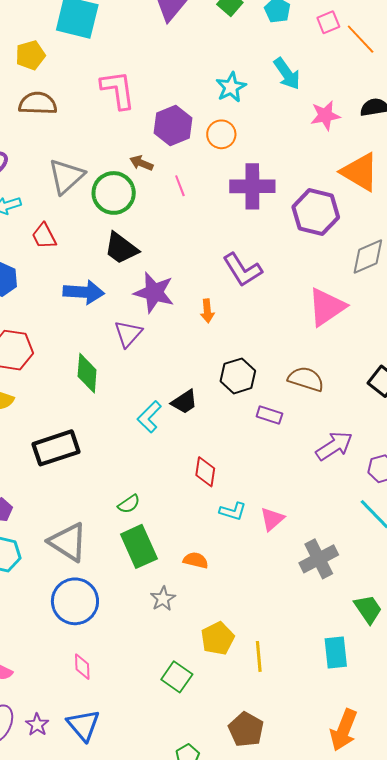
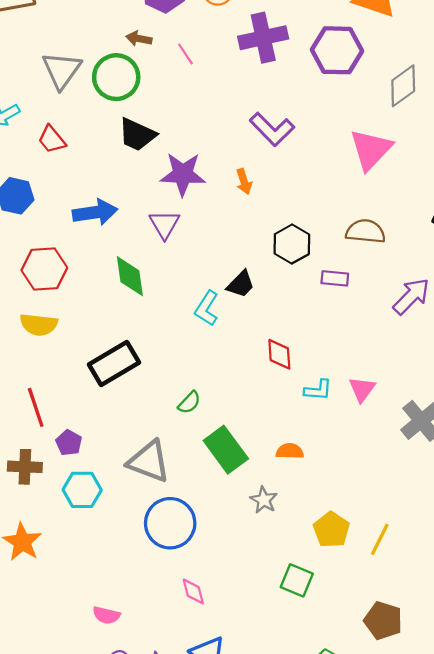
blue arrow: (84, 292) -> (95, 212), moved
green semicircle: (129, 504) -> (189, 403), moved
yellow line: (259, 656) -> (380, 539), turned 44

